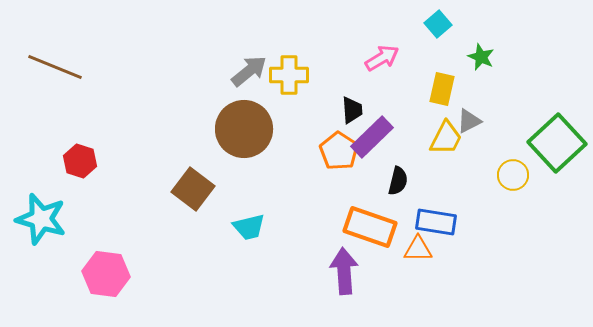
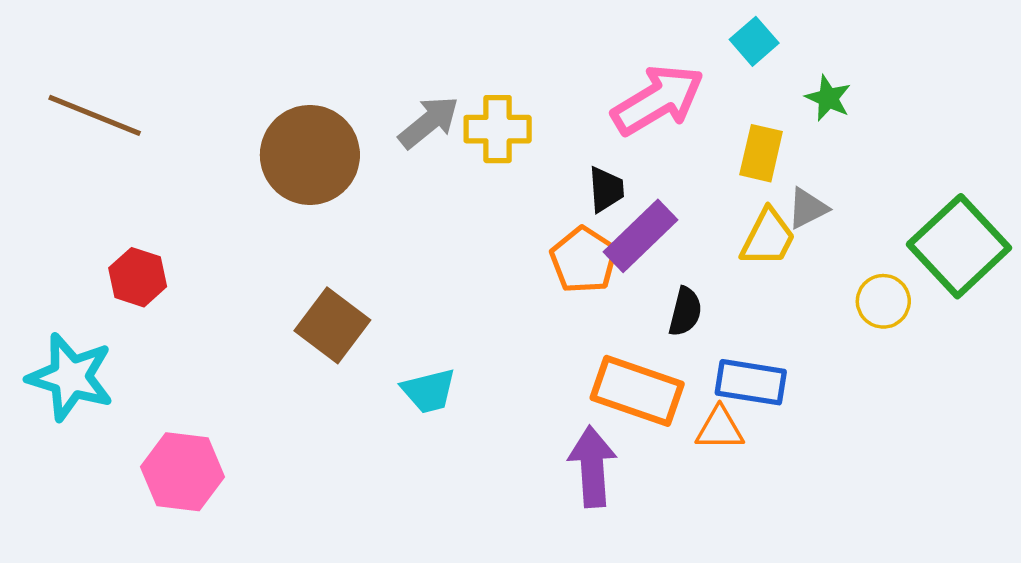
pink arrow: (382, 58) -> (658, 100), size x1.6
brown circle: (244, 129) -> (310, 155), moved

